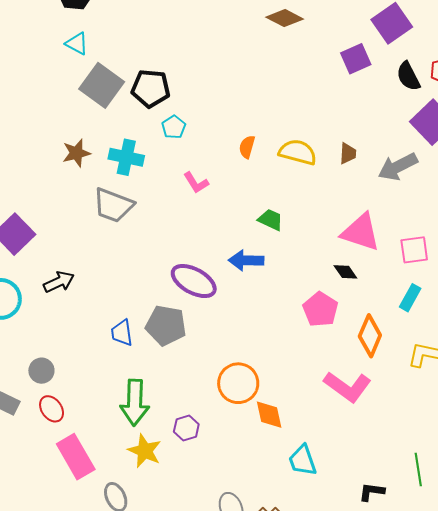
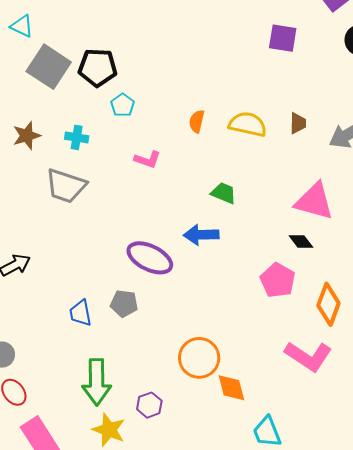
purple square: (356, 59) -> (283, 38), moved, turned 36
cyan cross: (126, 157) -> (77, 137), size x0.7
pink L-shape: (196, 183) -> (147, 160), turned -36
gray pentagon: (166, 325) -> (124, 303), size x0.7

